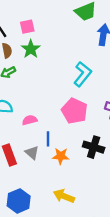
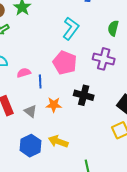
blue line: (48, 139) -> (40, 81), moved
gray triangle: (32, 153) -> (30, 111), moved
blue hexagon: (19, 201) -> (30, 146), moved

